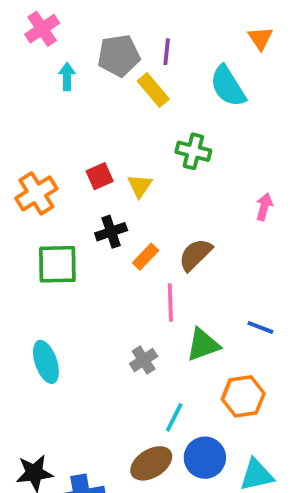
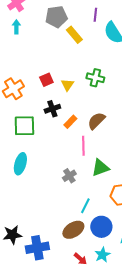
purple line: (167, 52) -> (95, 15), moved
cyan arrow: (67, 77) -> (16, 27), moved
green cross: (193, 151) -> (95, 78), moved
cyan ellipse: (46, 362) -> (20, 164), moved, turned 35

